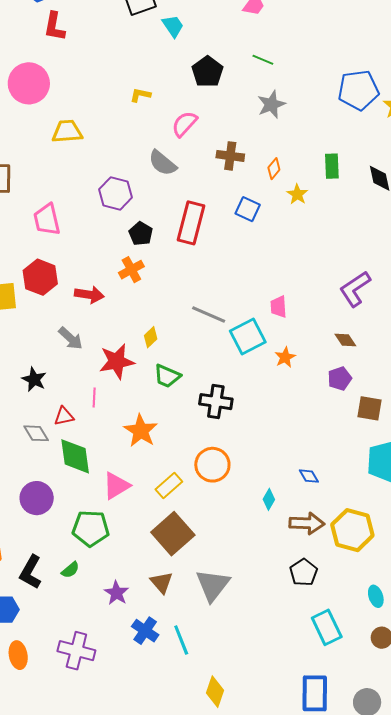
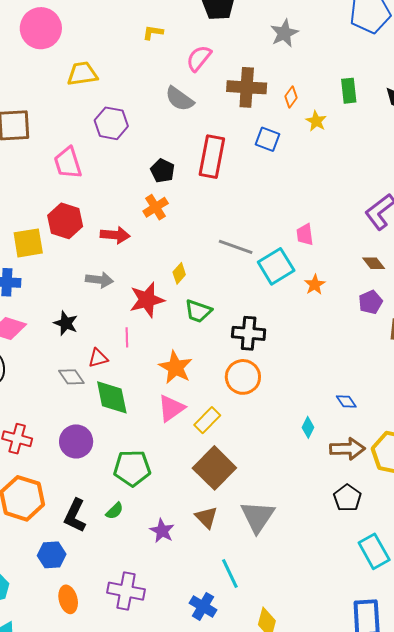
brown cross: (230, 156) -> (247, 87), size x1.4
purple hexagon: (115, 193) -> (111, 123), moved
gray arrow: (71, 338) -> (99, 280), turned -32
orange circle: (212, 465) -> (243, 377), moved
pink triangle: (116, 486) -> (171, 408), moved
blue cross: (145, 631) -> (203, 606), moved

